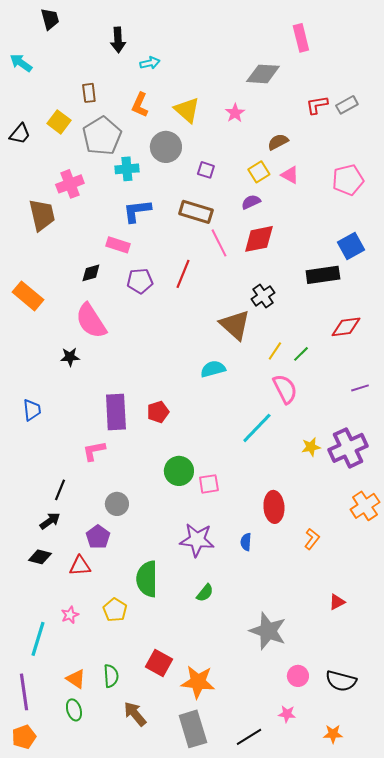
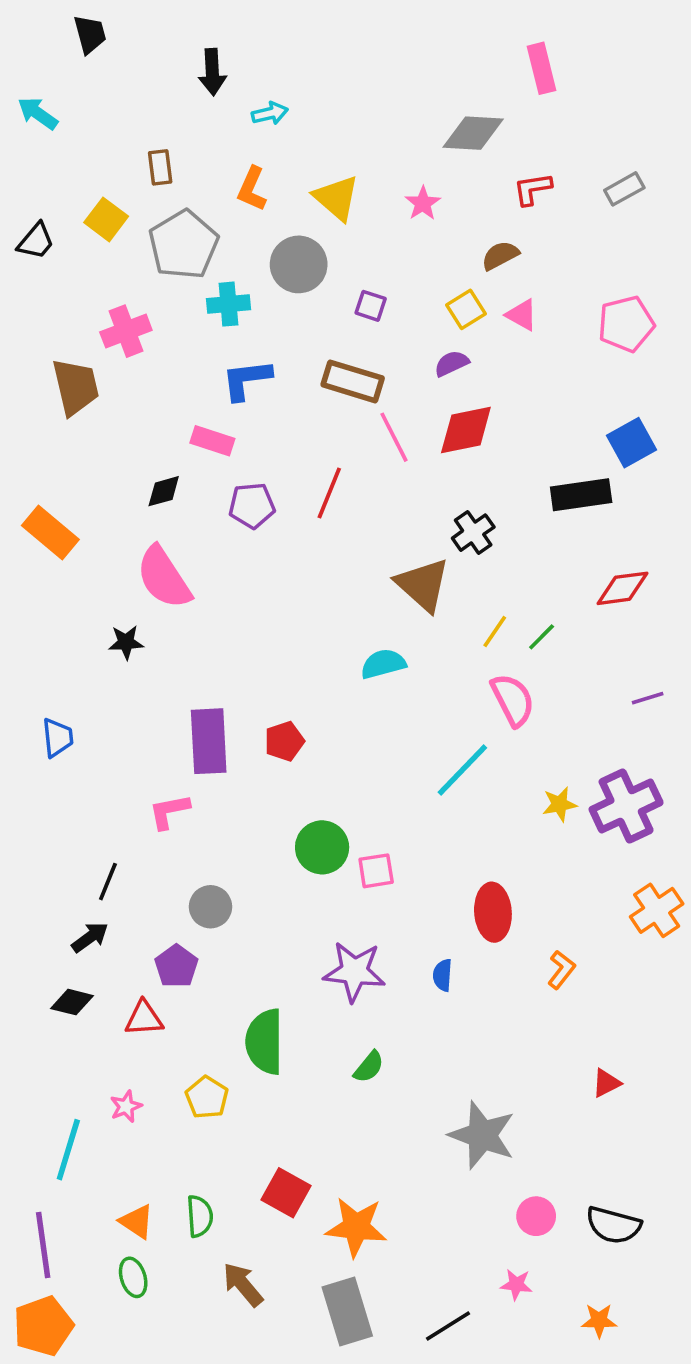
red L-shape: (317, 105) -> (533, 189), moved
orange pentagon: (24, 737) -> (43, 1326), size x1.4

